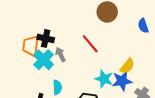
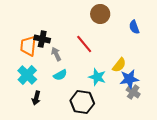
cyan cross: (44, 60) -> (27, 75), moved
blue star: (122, 81) -> (129, 79), moved
cyan semicircle: (57, 87) -> (60, 75), moved, turned 64

